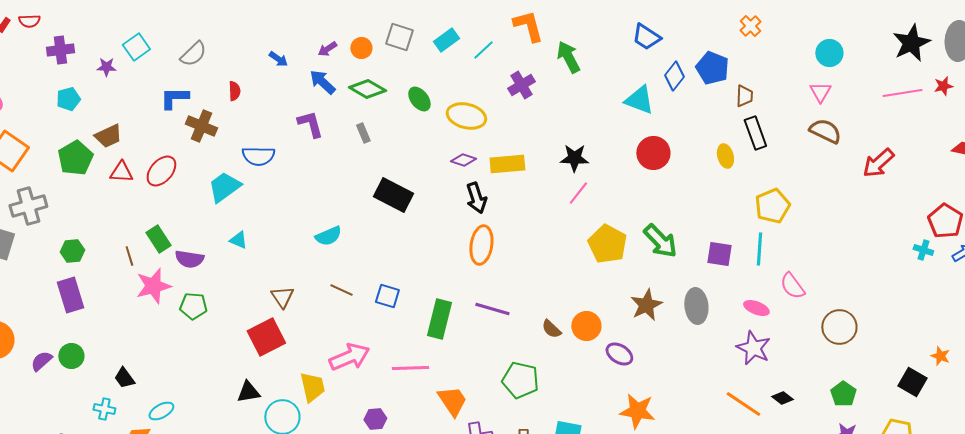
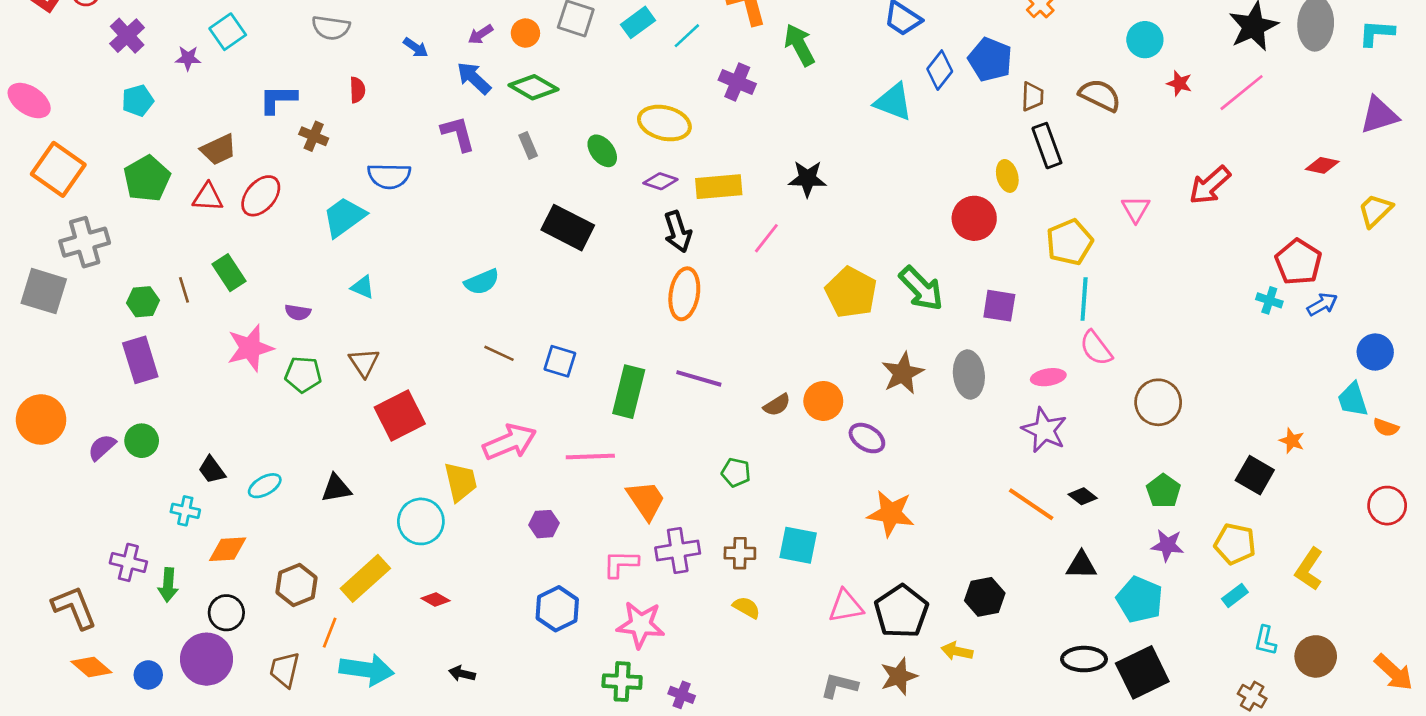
purple cross: (60, 50) -> (127, 36), turned -36
gray semicircle: (193, 54) -> (331, 28), moved, turned 52
purple cross: (521, 85) -> (737, 82), turned -36
red star: (943, 86) -> (1179, 83), moved, turned 30
pink triangle: (820, 92) -> (1136, 209), moved
pink line: (902, 93) -> (1242, 93), turned -30
green ellipse: (419, 99) -> (602, 151), moved
brown cross: (201, 126) -> (314, 136), size x0.7
brown semicircle: (825, 131) -> (1100, 95), moved
brown trapezoid: (108, 136) -> (218, 149), moved
red circle: (653, 153) -> (974, 218), moved
pink line: (578, 193) -> (766, 238), moved
green rectangle: (158, 239) -> (229, 273), moved
cyan line: (759, 249) -> (1084, 299), moved
brown line: (129, 256) -> (184, 290), moved
purple semicircle: (189, 259) -> (298, 312), size x0.7
brown triangle: (282, 297) -> (364, 363), moved
pink ellipse: (756, 308) -> (1048, 377), turned -30
brown semicircle: (551, 329) -> (777, 405), turned -75
green pentagon: (520, 380) -> (736, 472), size x0.6
black triangle: (248, 392) -> (336, 488), moved
cyan ellipse: (161, 411) -> (265, 486), moved

